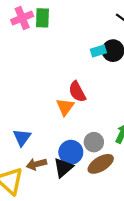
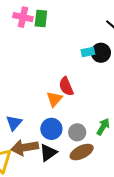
pink cross: (22, 18) -> (23, 17), turned 30
blue circle: (71, 152) -> (51, 129), moved
brown arrow: (36, 164) -> (25, 147), size x1.5

